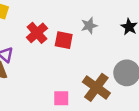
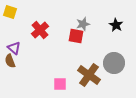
red square: (64, 40) -> (76, 36), moved

